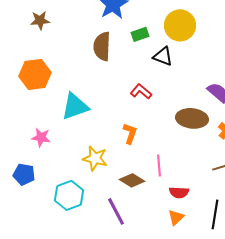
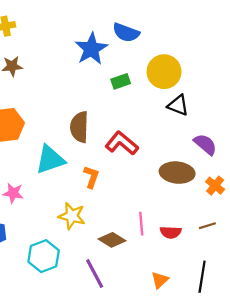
brown semicircle: (102, 46) -> (79, 127), moved
black triangle: (163, 56) -> (178, 105), moved
red L-shape: (141, 91) -> (122, 143), size x1.4
orange L-shape: (130, 133) -> (91, 177), moved
red semicircle: (179, 192) -> (171, 232), moved

